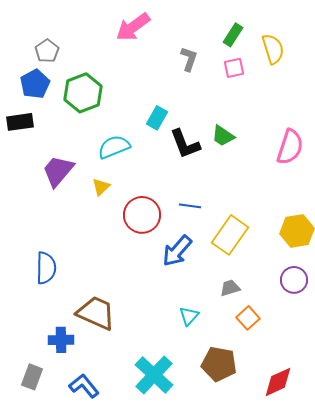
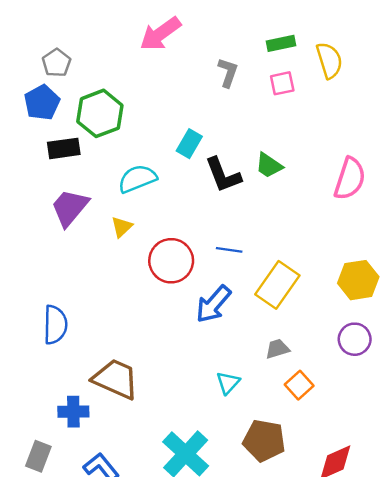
green rectangle: (233, 35) -> (281, 43), turned 45
black rectangle: (20, 122) -> (64, 148), moved

